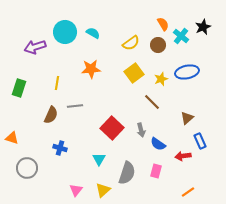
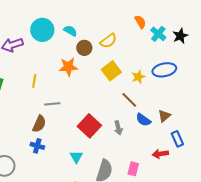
black star: (203, 27) -> (180, 36), moved
brown circle: (158, 45) -> (84, 48), moved
brown semicircle: (51, 115) -> (39, 124), moved
blue semicircle: (158, 144) -> (143, 120), moved

